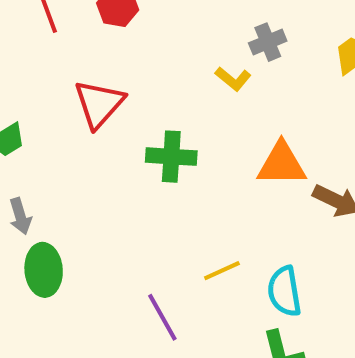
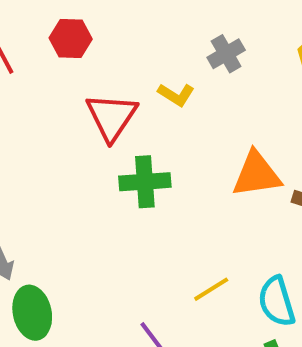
yellow L-shape: (233, 79) -> (176, 95), moved
red triangle: (99, 104) -> (112, 117), moved

